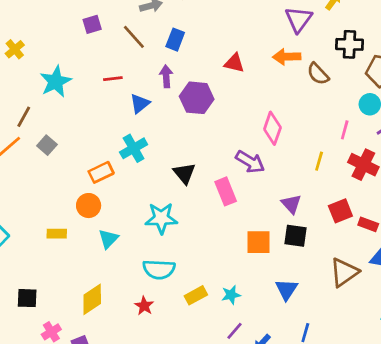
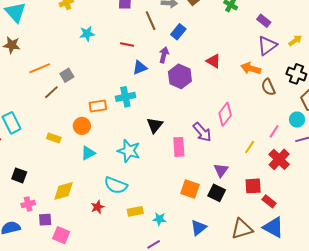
cyan star: (56, 82) -> (87, 34), size x0.7
brown line: (24, 117) -> (51, 92), moved

